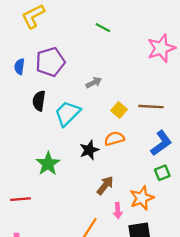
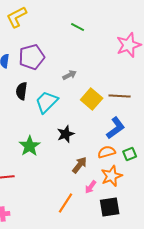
yellow square: (119, 110) -> (92, 99), size x1.5
orange semicircle: (114, 139) -> (107, 152), moved
blue L-shape: (161, 143) -> (116, 128), moved
pink arrow: (118, 211) -> (91, 187), turned 40

